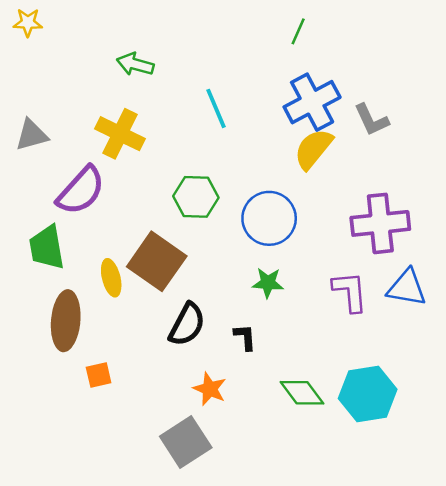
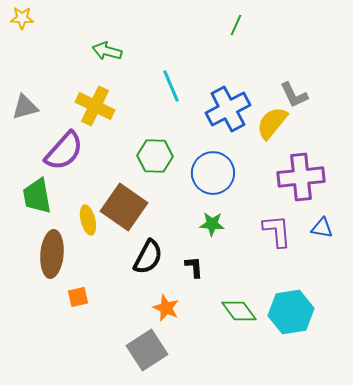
blue cross: (312, 102) -> (228, 109), moved
yellow semicircle: (313, 149) -> (272, 123), moved
blue triangle: (407, 288) -> (322, 228), size x0.7

